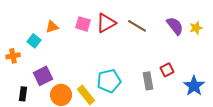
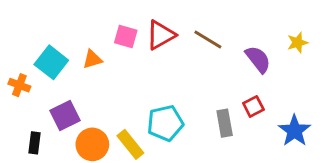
purple semicircle: (175, 26) -> (258, 59), moved
orange triangle: (52, 27) -> (92, 59), moved
cyan square: (34, 41) -> (51, 62), size x1.5
orange cross: (13, 56) -> (19, 85), turned 32

